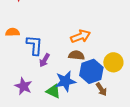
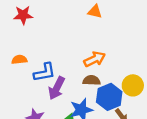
blue L-shape: (34, 45) -> (45, 72), turned 80
purple arrow: (44, 60) -> (57, 88), size x1.5

